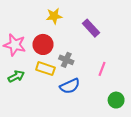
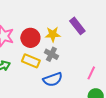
yellow star: (54, 16) -> (53, 34), moved
pink line: (102, 69) -> (91, 73), moved

